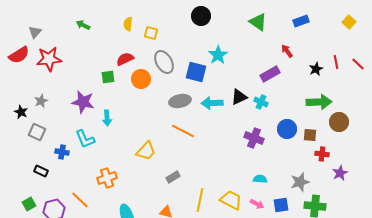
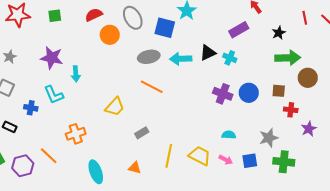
black star: (316, 69) -> (279, 33), moved
green square: (108, 77) -> (55, 16), moved
blue circle: (287, 129) -> (249, 93), moved

